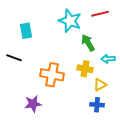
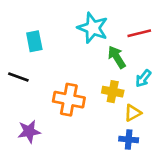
red line: (100, 14) -> (139, 33), moved
cyan arrow: (108, 59) -> (143, 78), turned -48
purple star: (33, 104) -> (29, 131), moved

